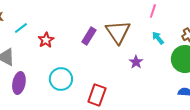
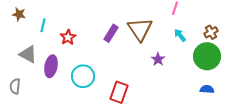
cyan line: (21, 28) -> (43, 25), turned -40
purple ellipse: (19, 83) -> (51, 66), moved

